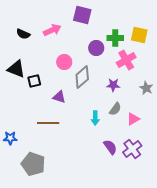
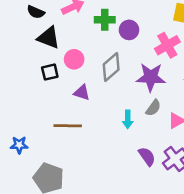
green cross: (115, 38) -> (105, 20), moved
pink circle: (64, 62) -> (74, 59), moved
black triangle: (16, 69) -> (49, 38), moved
purple star: (113, 85) -> (151, 77), size x1.6

